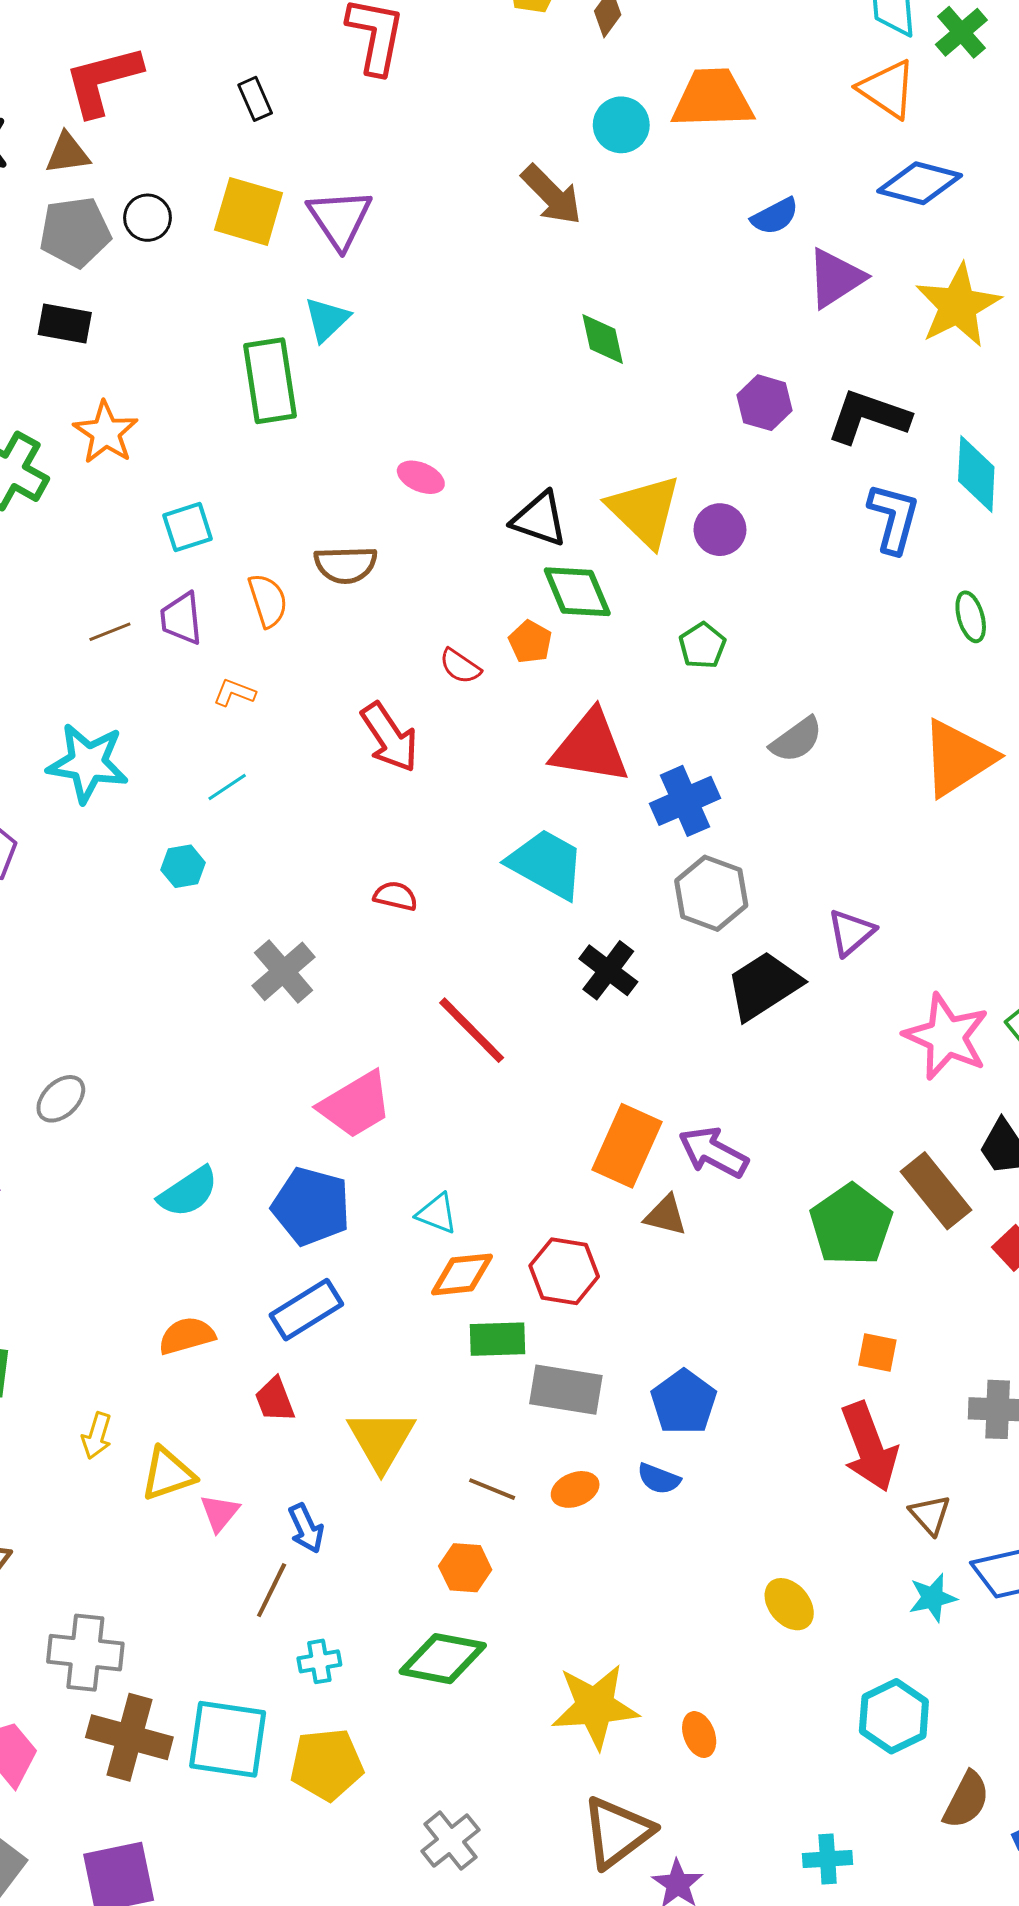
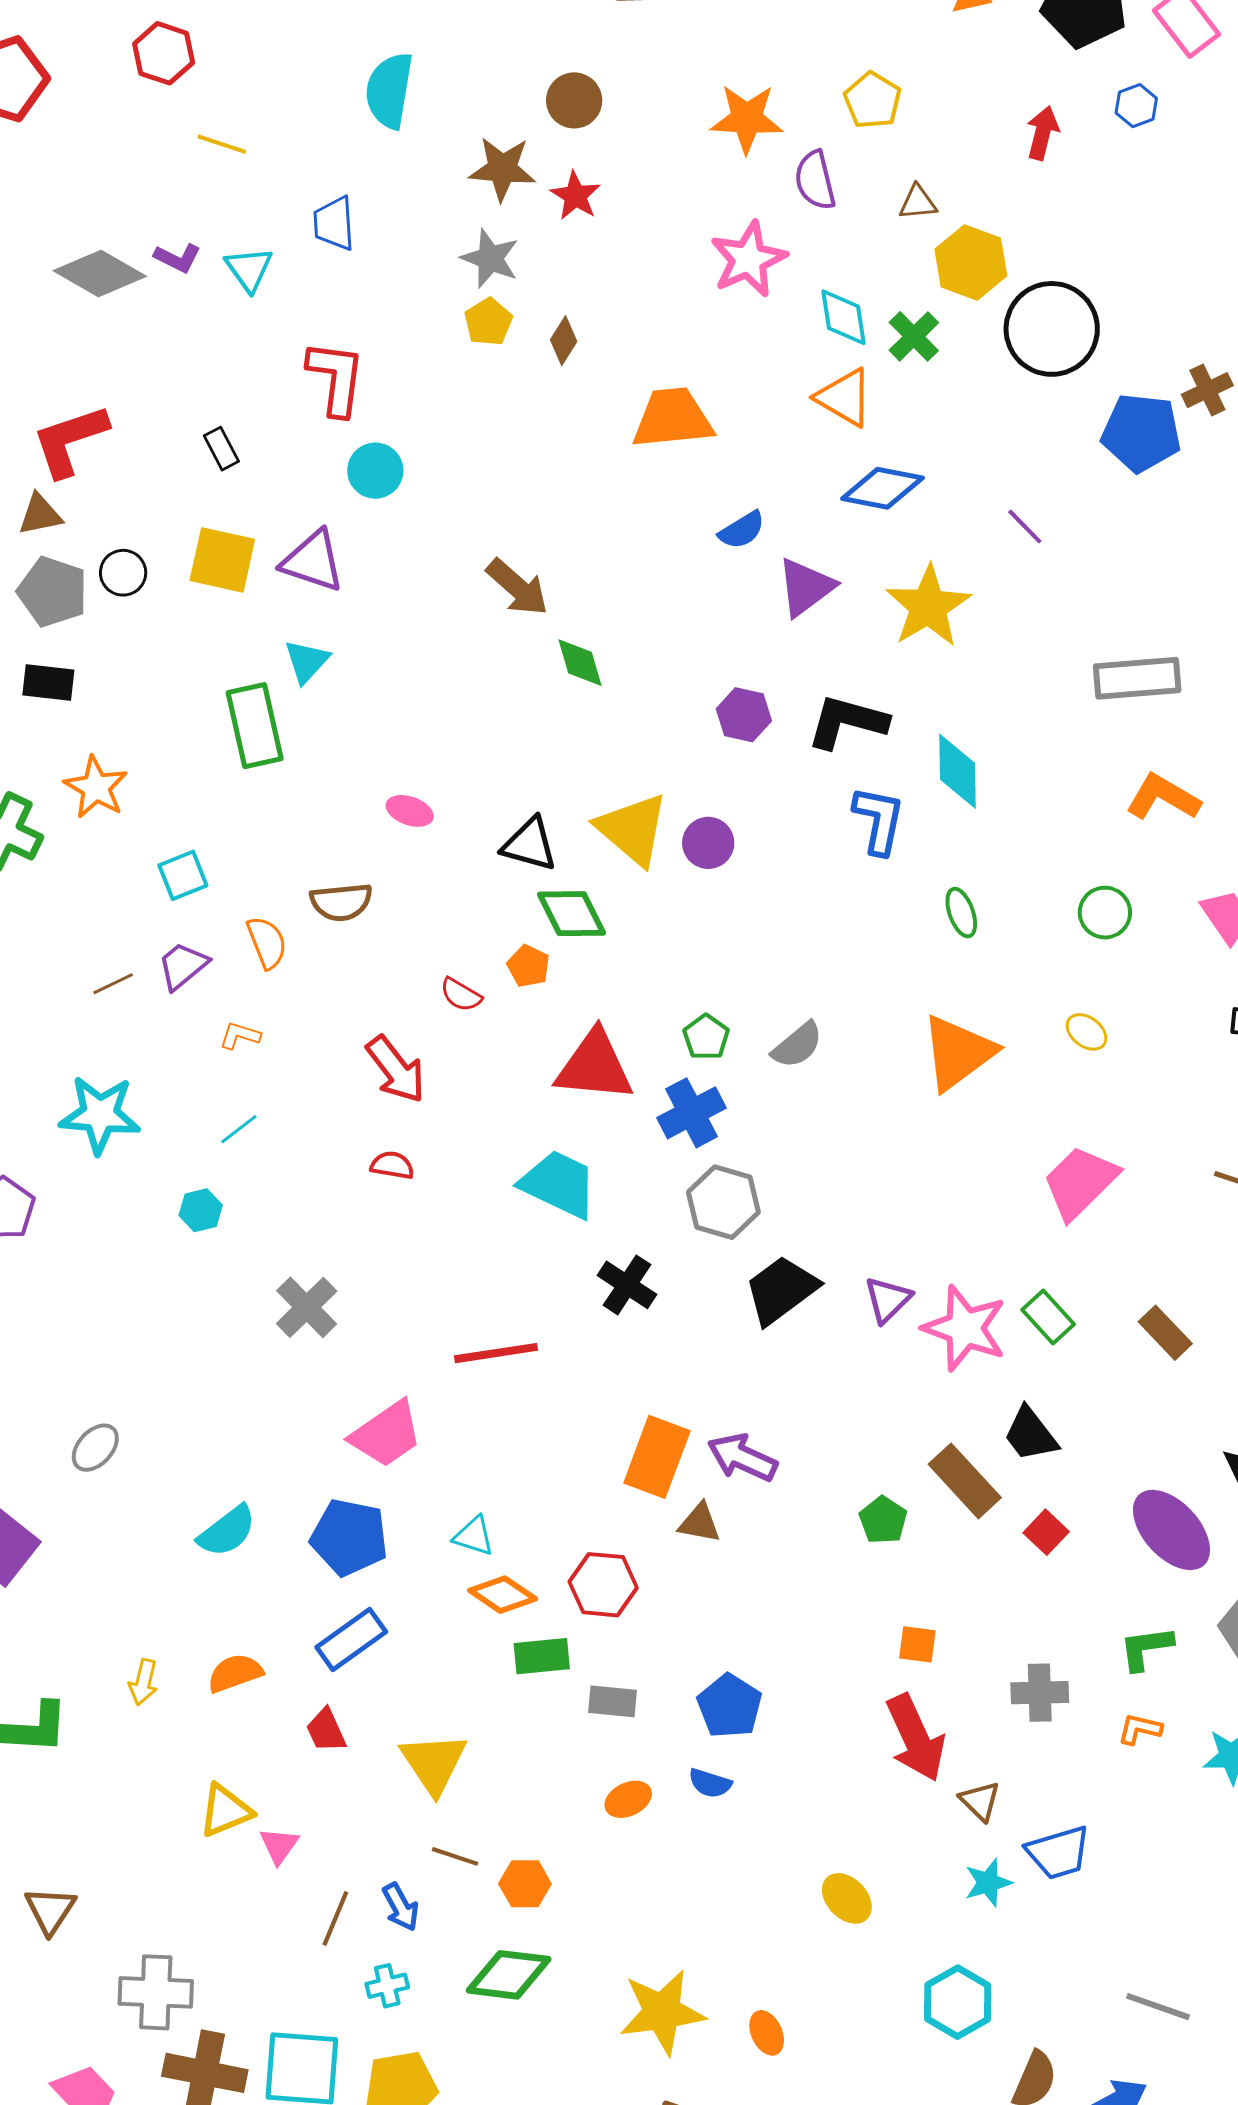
cyan circle: (621, 125) -> (375, 471), moved
brown arrow: (552, 195) -> (517, 587), moved
purple triangle: (340, 219) -> (313, 561), turned -34
gray pentagon: (75, 232) -> (53, 592), turned 30
purple trapezoid: (181, 618) -> (183, 966), turned 60
green pentagon: (702, 646) -> (706, 1037), moved
red semicircle: (396, 896) -> (392, 1165), moved
purple triangle: (851, 932) -> (888, 1300), moved
red line: (472, 1030) -> (496, 1353), turned -50
green pentagon: (851, 1225) -> (883, 1520), size x0.6
orange diamond: (462, 1274) -> (503, 1595), turned 44
gray rectangle: (566, 1390) -> (613, 1701), size x0.7
yellow arrow: (97, 1436) -> (143, 1682), moved
brown line: (492, 1489) -> (455, 1856), moved
blue arrow: (306, 1528) -> (401, 1907), moved

